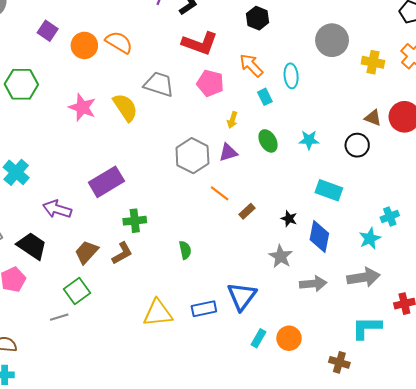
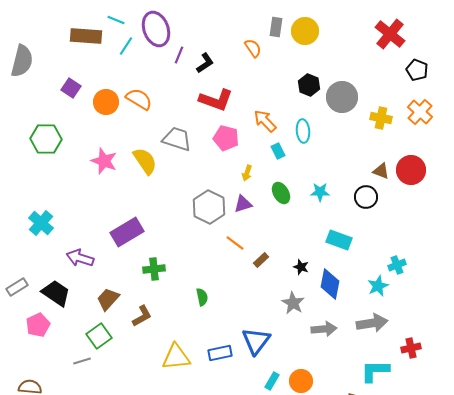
black hexagon: (258, 18) -> (309, 85), moved
brown L-shape: (122, 253) -> (142, 316), moved

